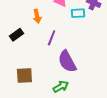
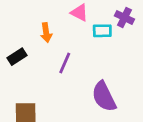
purple semicircle: (67, 61) -> (104, 96), moved

